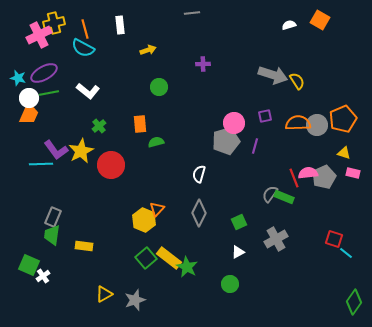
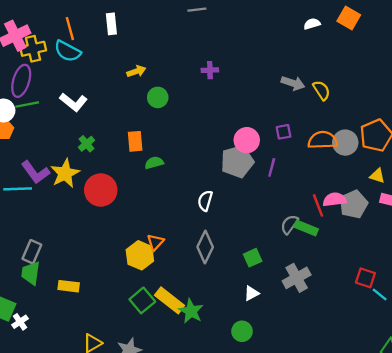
yellow cross: (54, 23) -> (33, 49), moved
yellow arrow: (148, 50) -> (136, 71), moved
purple ellipse: (44, 73) -> (21, 81), turned -44
gray arrow: (273, 75) -> (293, 83), size x0.7

